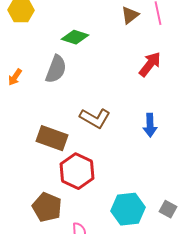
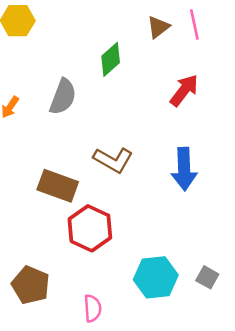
green diamond: (75, 37) -> (111, 59), moved, turned -60
blue arrow: (150, 125) -> (184, 169), size x1.4
brown pentagon: (47, 207) -> (31, 285), moved

